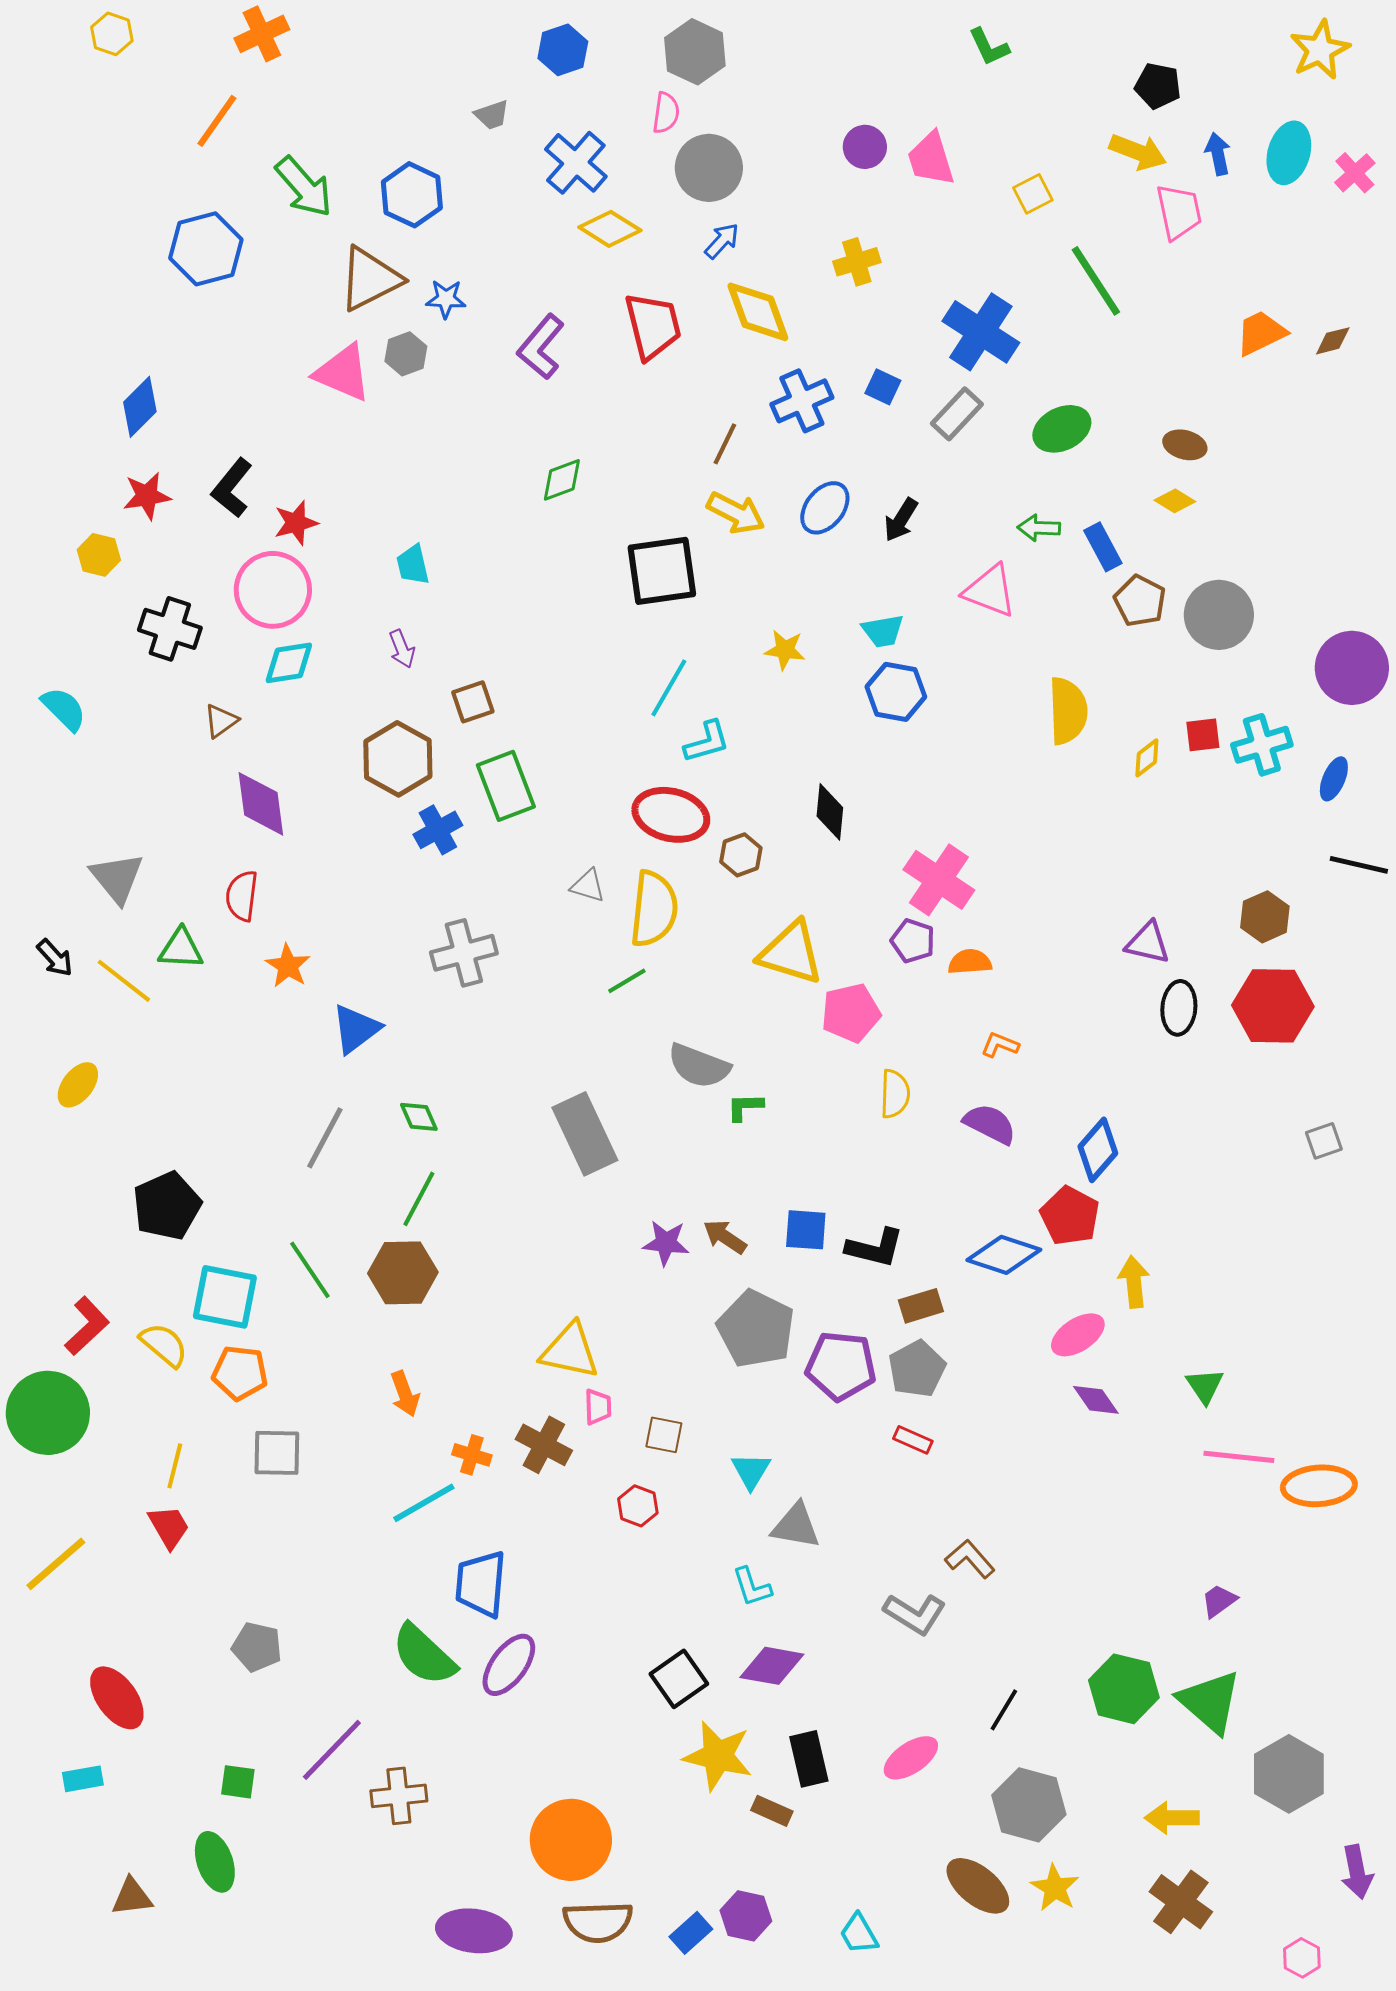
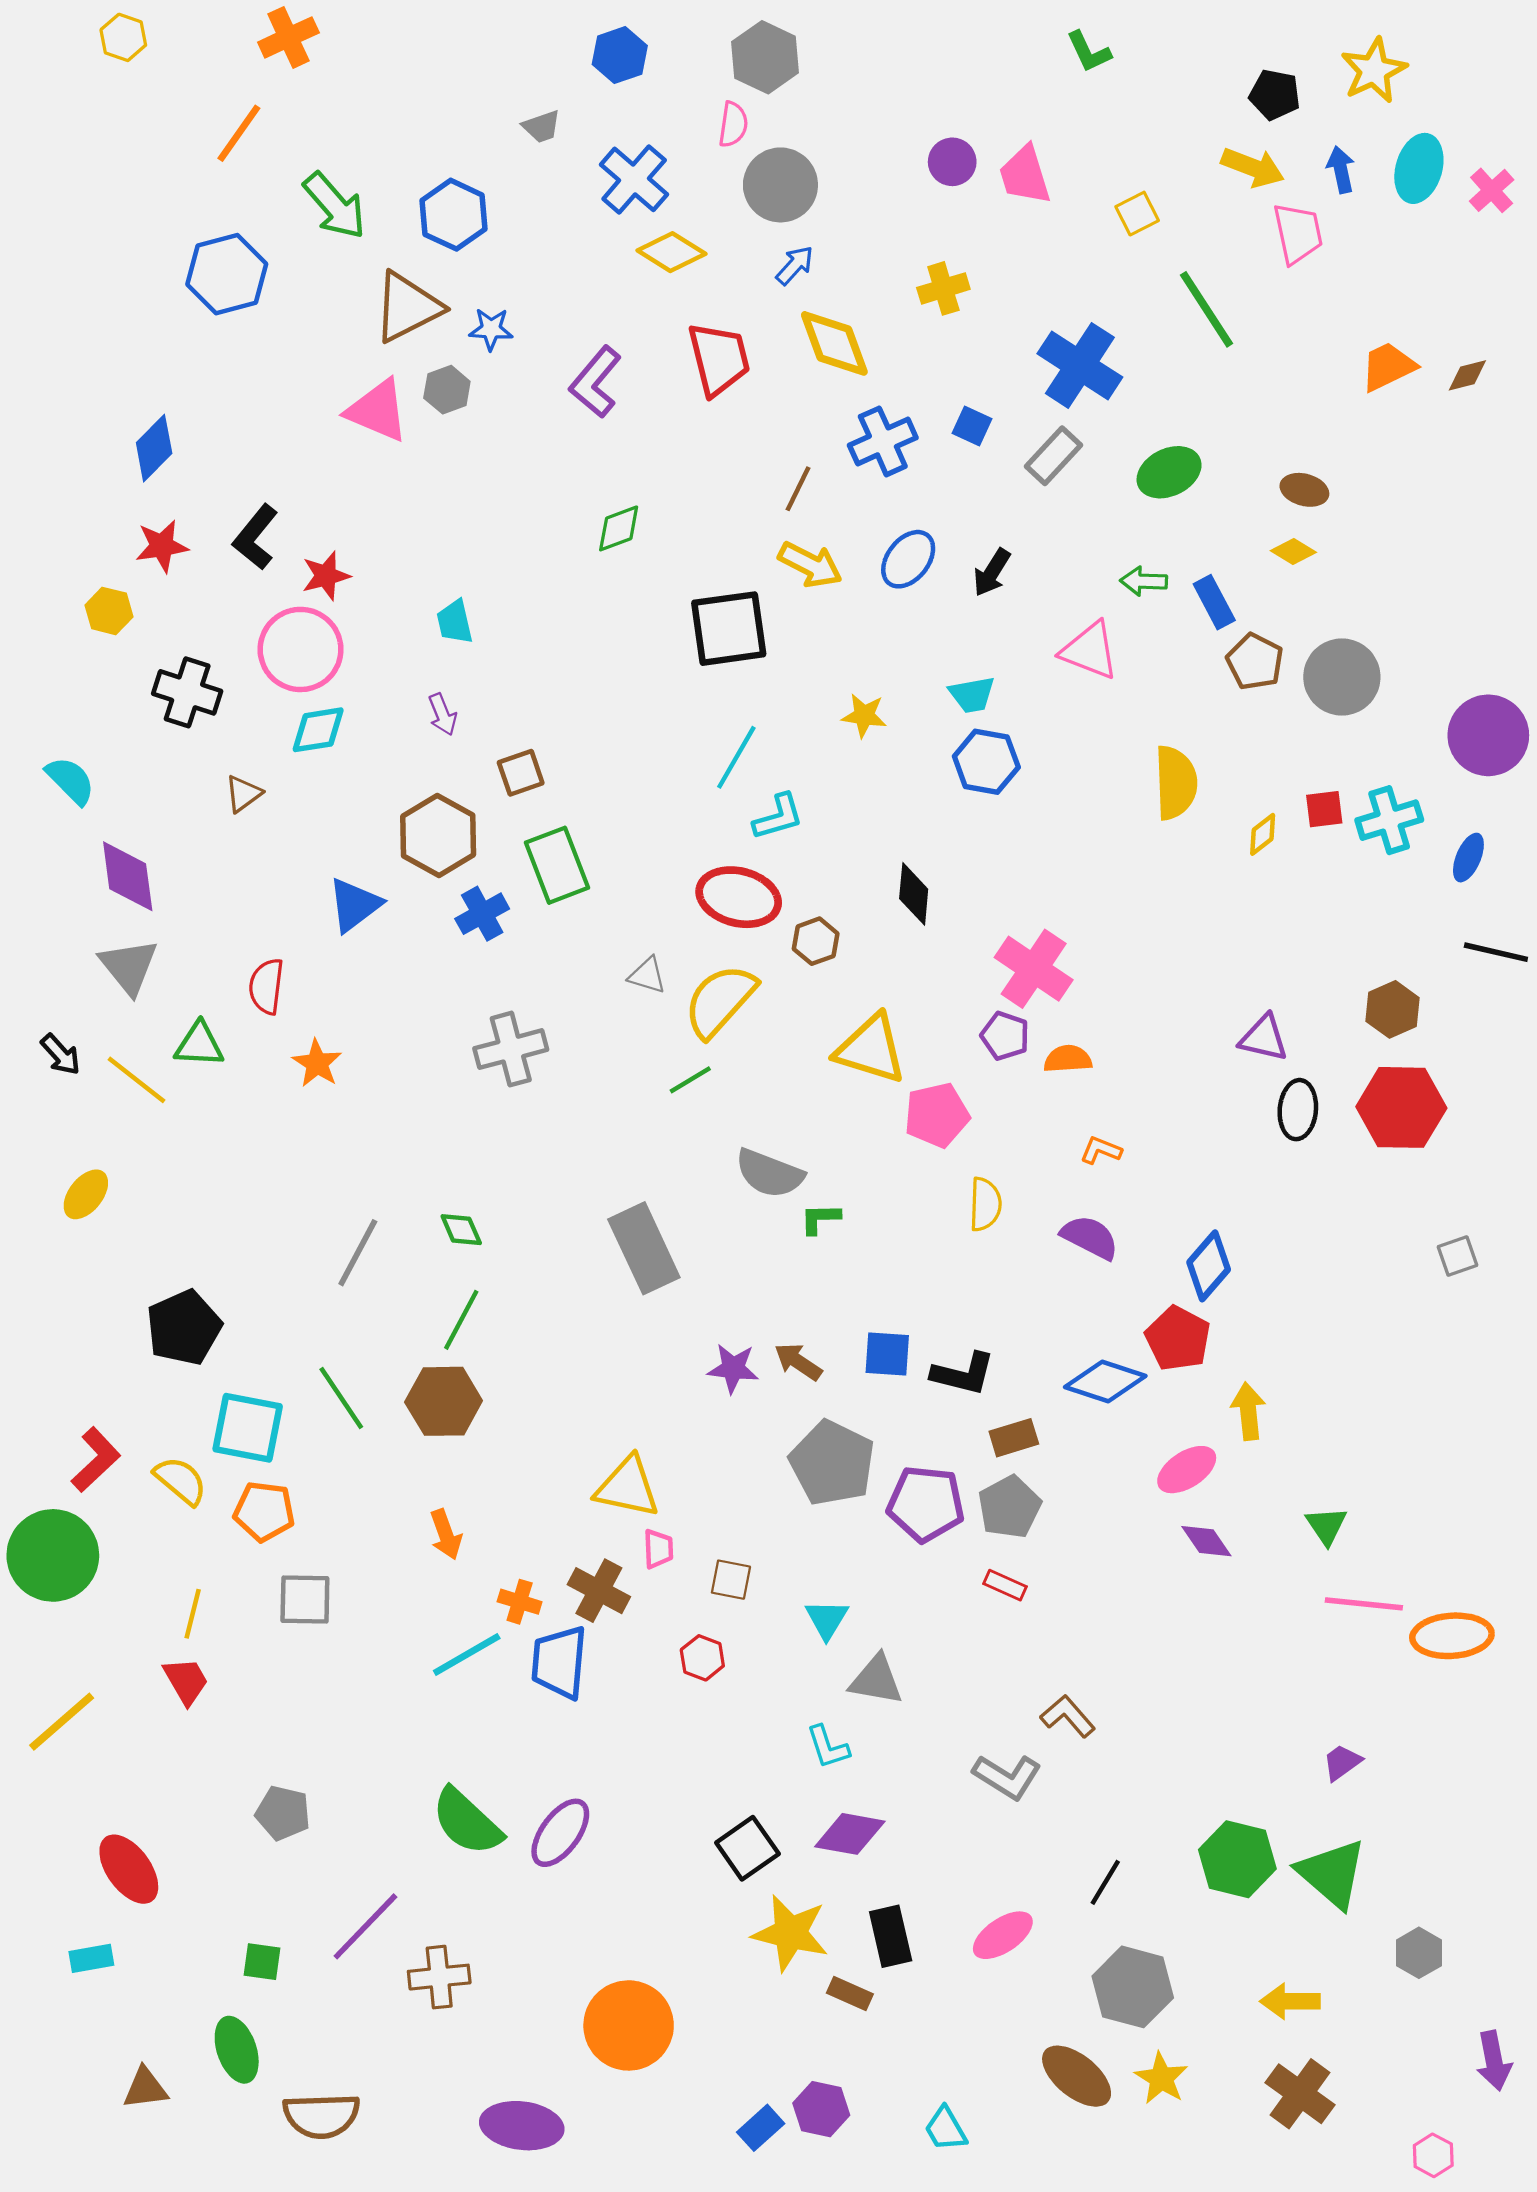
yellow star: (1320, 50) -> (1374, 70), moved
purple diamond: (261, 804) -> (128, 876), moved
yellow semicircle: (654, 909) -> (720, 1001), turned -144
blue triangle: (356, 1029) -> (354, 905), moved
blue trapezoid: (481, 1584) -> (559, 1662), moved
gray hexagon: (1289, 1774) -> (1419, 1953), size x0.6
brown semicircle: (598, 1922) -> (321, 2116), moved

